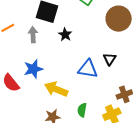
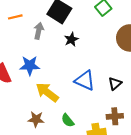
black triangle: (110, 59) -> (115, 84), moved
green semicircle: (82, 110) -> (68, 120), turned -64

